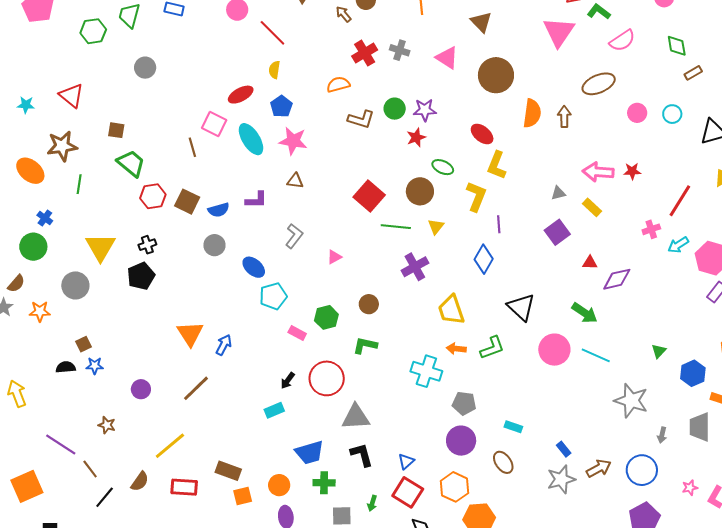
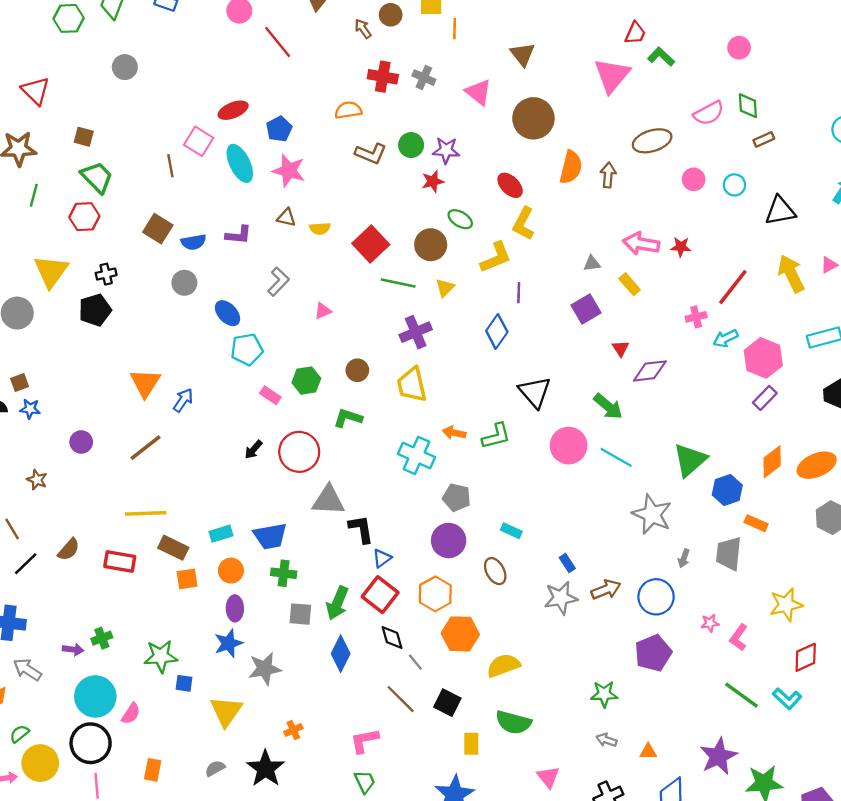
pink semicircle: (622, 41) -> (709, 113), moved
red cross: (365, 53) -> (383, 77), turned 35
yellow semicircle: (274, 70) -> (320, 229), moved, turned -108
red hexagon: (153, 196) -> (84, 217), moved
yellow L-shape: (476, 196) -> (496, 257), turned 40
red triangle: (590, 263) -> (620, 348), turned 49
yellow trapezoid: (451, 310) -> (412, 385), moved
green triangle: (659, 351) -> (690, 460), size x2.0
cyan rectangle: (274, 410) -> (221, 534), moved
yellow line: (170, 446) -> (146, 513), moved, turned 32
black L-shape: (362, 455) -> (361, 529), moved
green arrow: (372, 503) -> (337, 603), size x1.8

